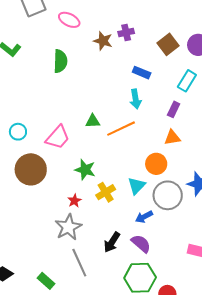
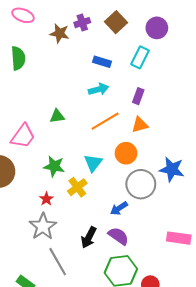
brown square: (168, 44) -> (116, 22), moved
cyan rectangle: (187, 81) -> (140, 57), moved
cyan arrow: (136, 99) -> (98, 89), turned -90
orange line: (121, 129) -> (105, 121), moved
cyan triangle: (137, 186) -> (93, 163), moved

